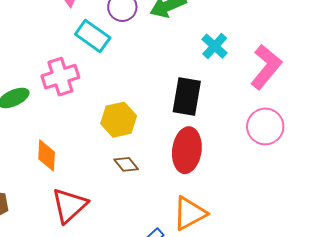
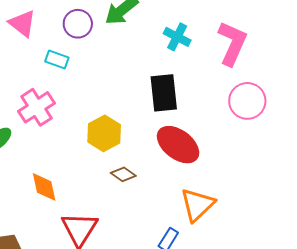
cyan rectangle: (93, 36) -> (57, 60), size x0.7
red ellipse: (187, 150) -> (178, 145), turned -45

